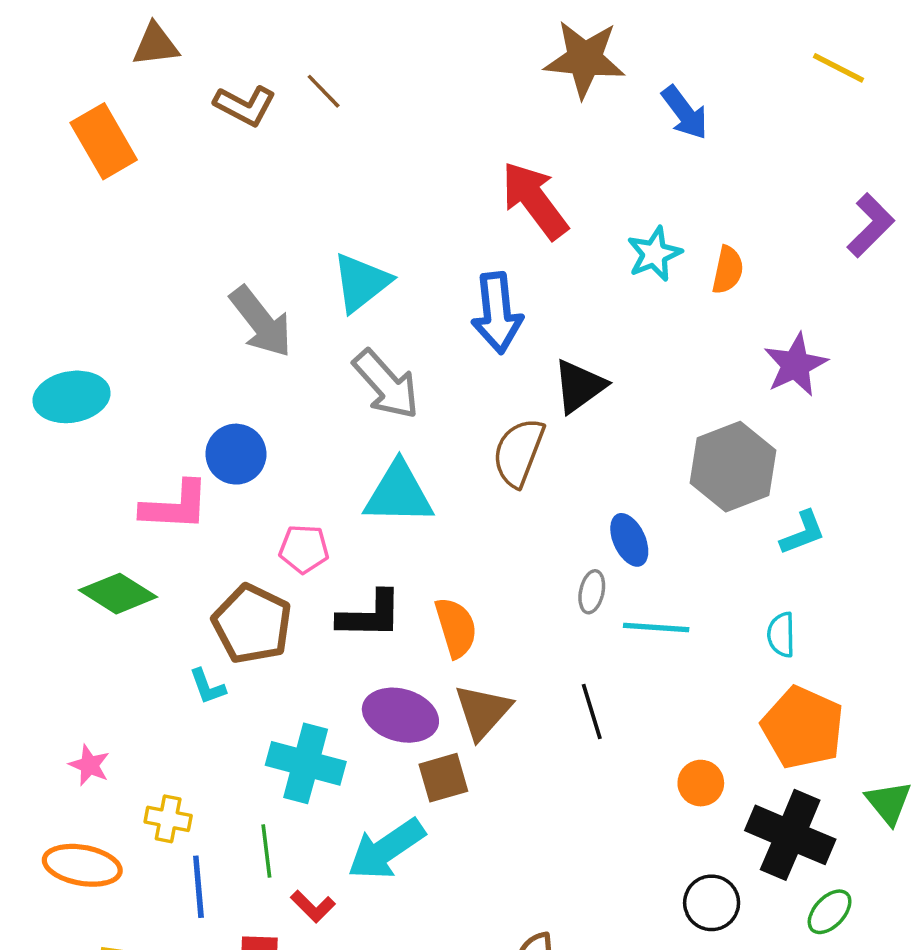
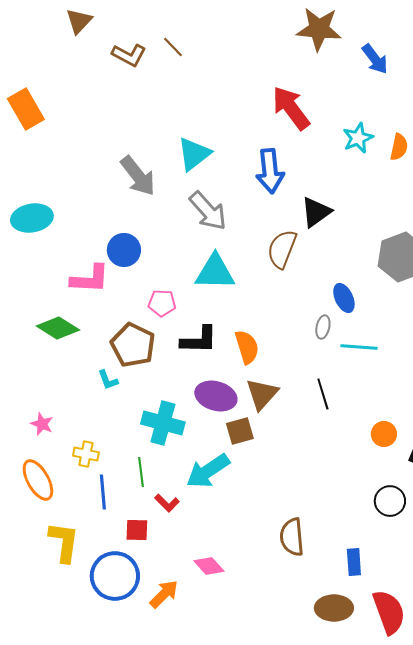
brown triangle: (156, 45) -> (79, 21), turned -40
orange rectangle: (104, 141) -> (26, 109), moved
orange ellipse: (82, 865) -> (38, 480), turned 51

